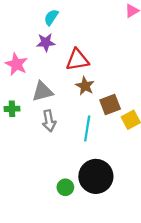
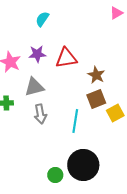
purple star: (46, 42) -> (37, 54), moved
brown star: (85, 86) -> (96, 75), moved

